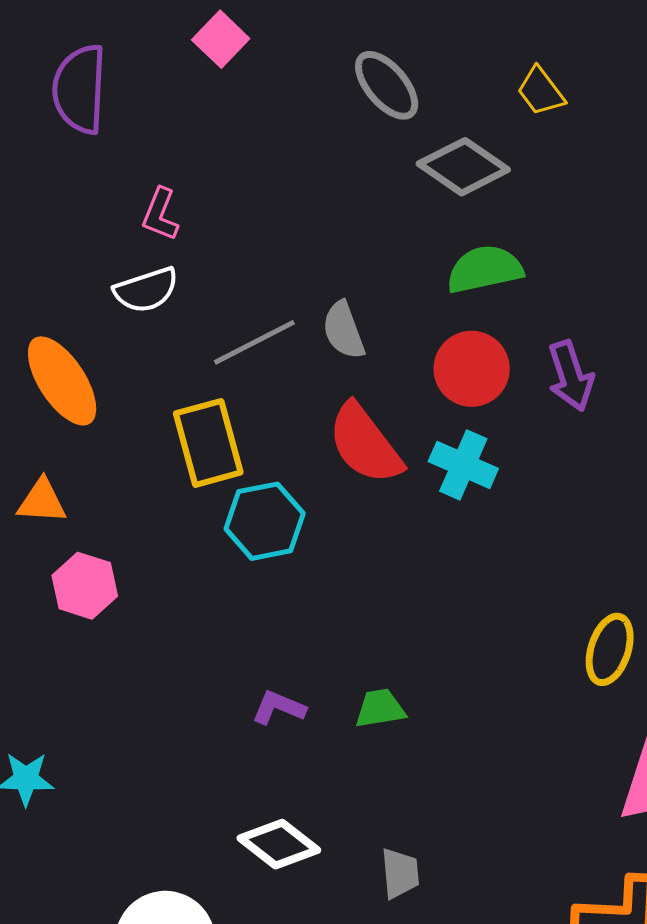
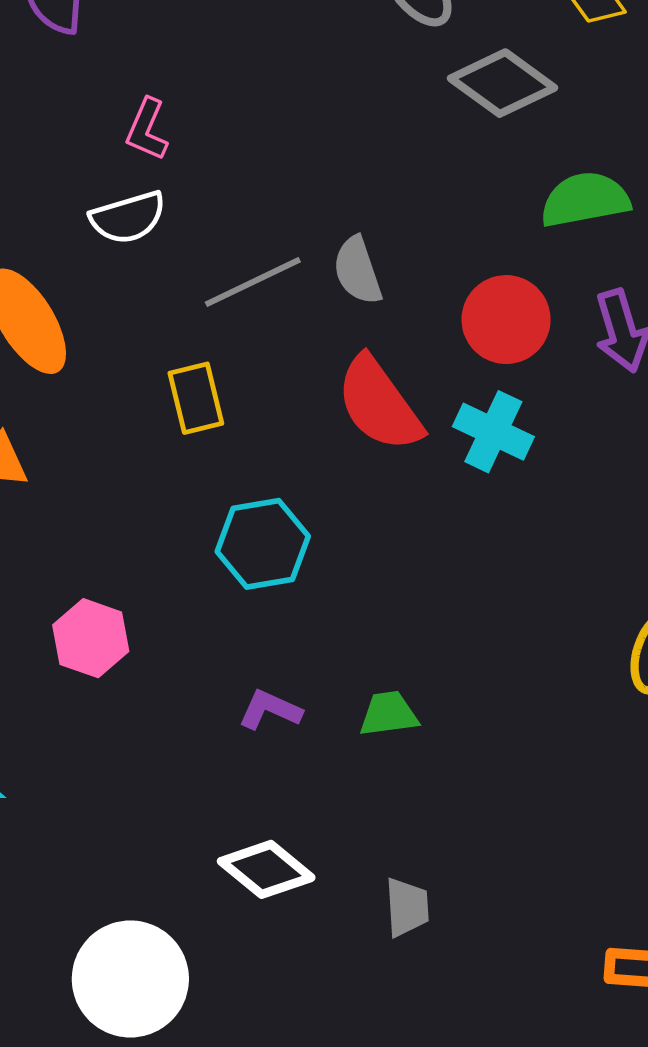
green semicircle: (485, 269) -> (585, 200), moved
yellow rectangle: (208, 443) -> (196, 398), size x0.7
cyan hexagon: (265, 521) -> (263, 544), moved
pink hexagon: (85, 586) -> (91, 638), moved

